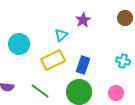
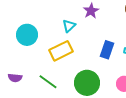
blue rectangle: (83, 65) -> (107, 50), moved

